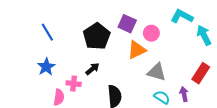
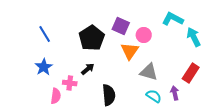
orange triangle: (137, 50) -> (130, 51), turned -30

